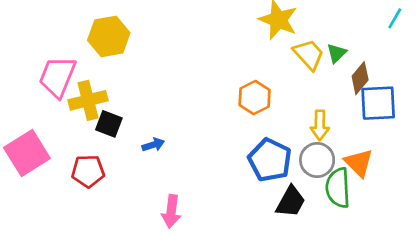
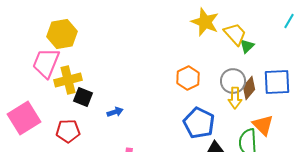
yellow hexagon: (109, 36) -> (62, 34), moved
yellow trapezoid: (309, 54) -> (235, 34), moved
brown diamond: (360, 78) -> (249, 88), moved
gray circle: (317, 160) -> (233, 81), moved

